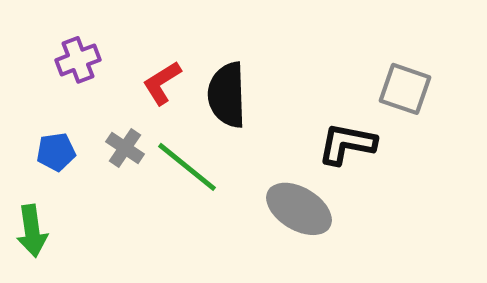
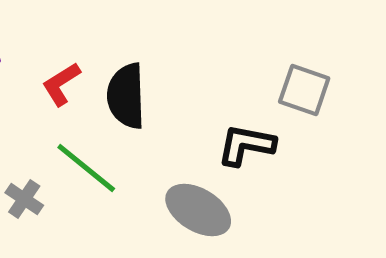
gray cross: (125, 148) -> (24, 199), moved

